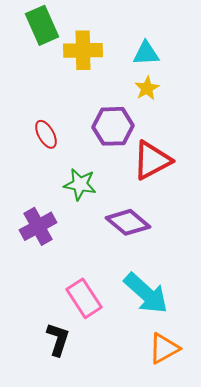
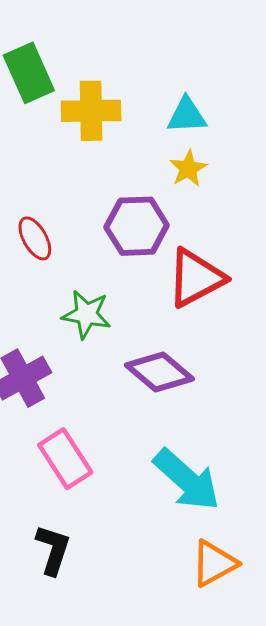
pink rectangle: (84, 298) -> (65, 459), moved

